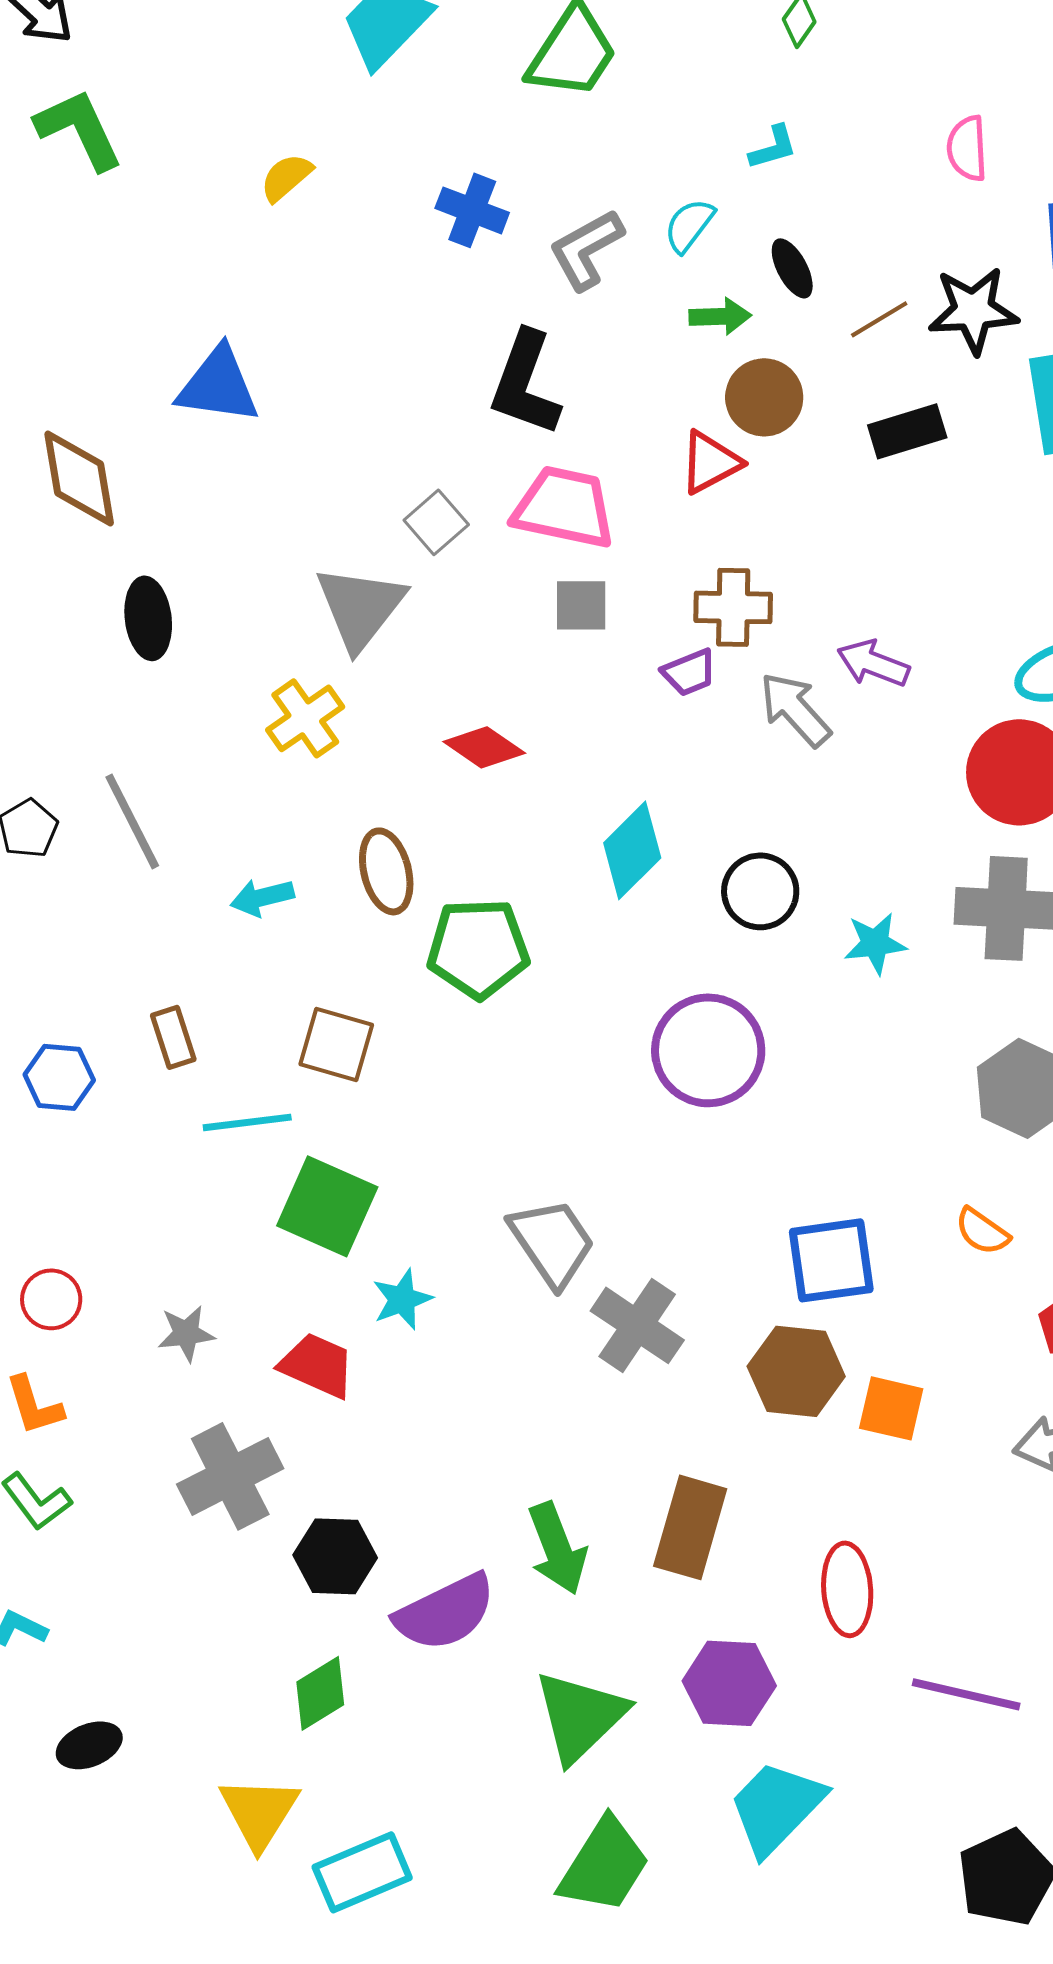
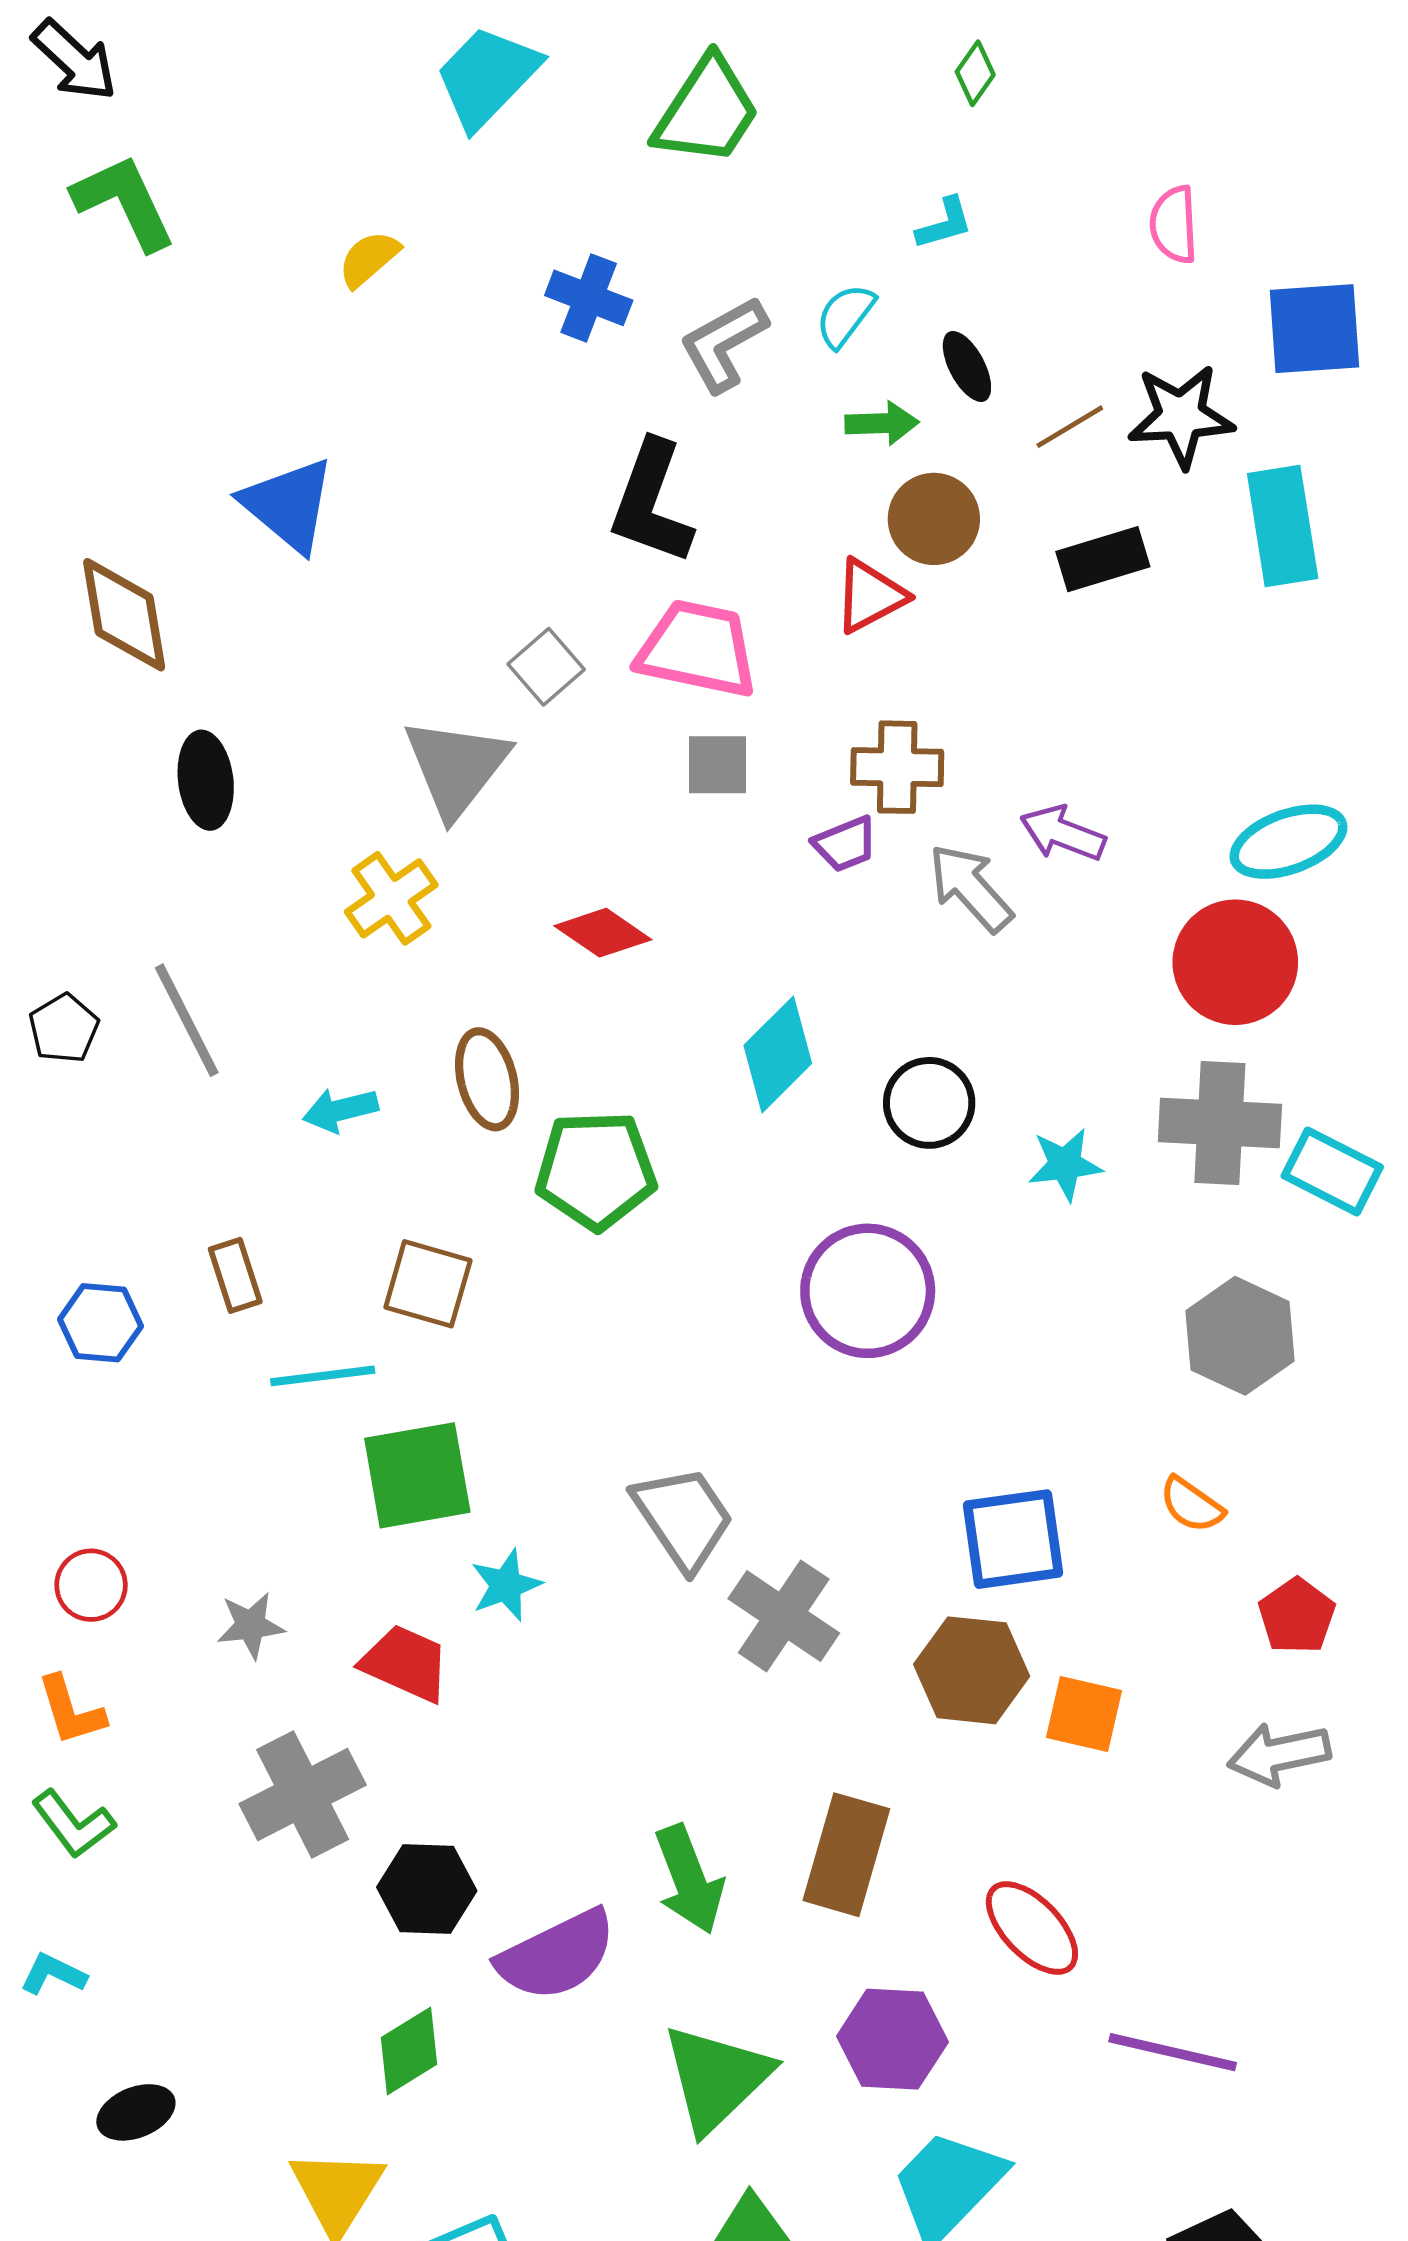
blue triangle: (218, 385) -> (288, 505), turned 32
green square: (327, 1206) -> (417, 1475), turned -34
red ellipse: (847, 1589) -> (1032, 1928), turned -40

